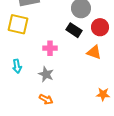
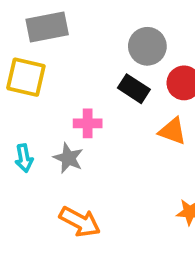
gray star: (46, 74) -> (68, 158), moved
orange arrow: (46, 99) -> (80, 222), size x1.5

